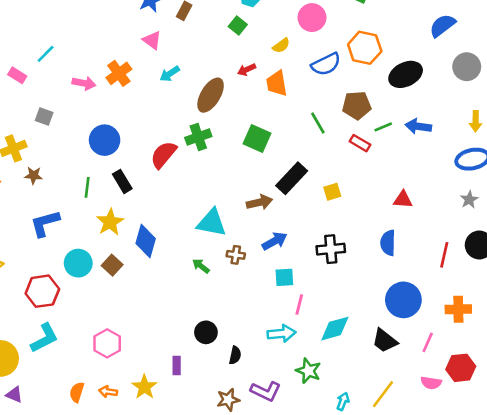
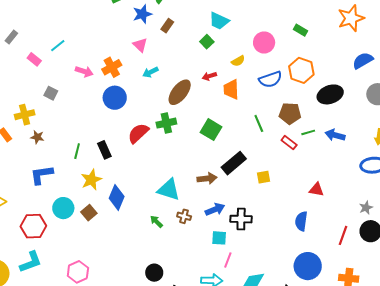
blue circle: (105, 140) -> (115, 98), moved
gray star: (469, 200) -> (366, 208), moved
black cross: (331, 249) -> (241, 219), moved

